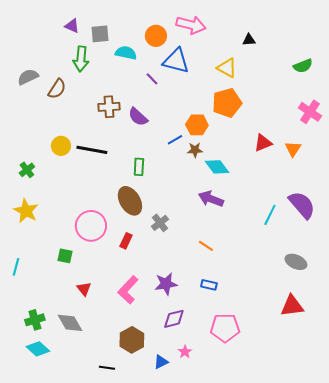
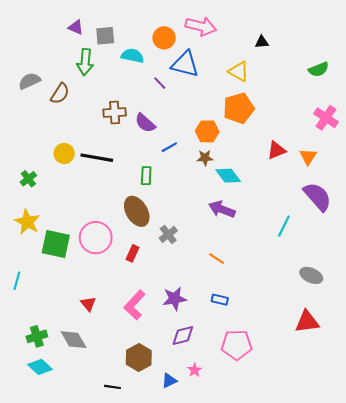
blue line: (175, 140) -> (169, 147), moved
purple semicircle: (302, 205) -> (318, 197), moved
green square: (65, 256) -> (56, 244), moved, size x1.8

